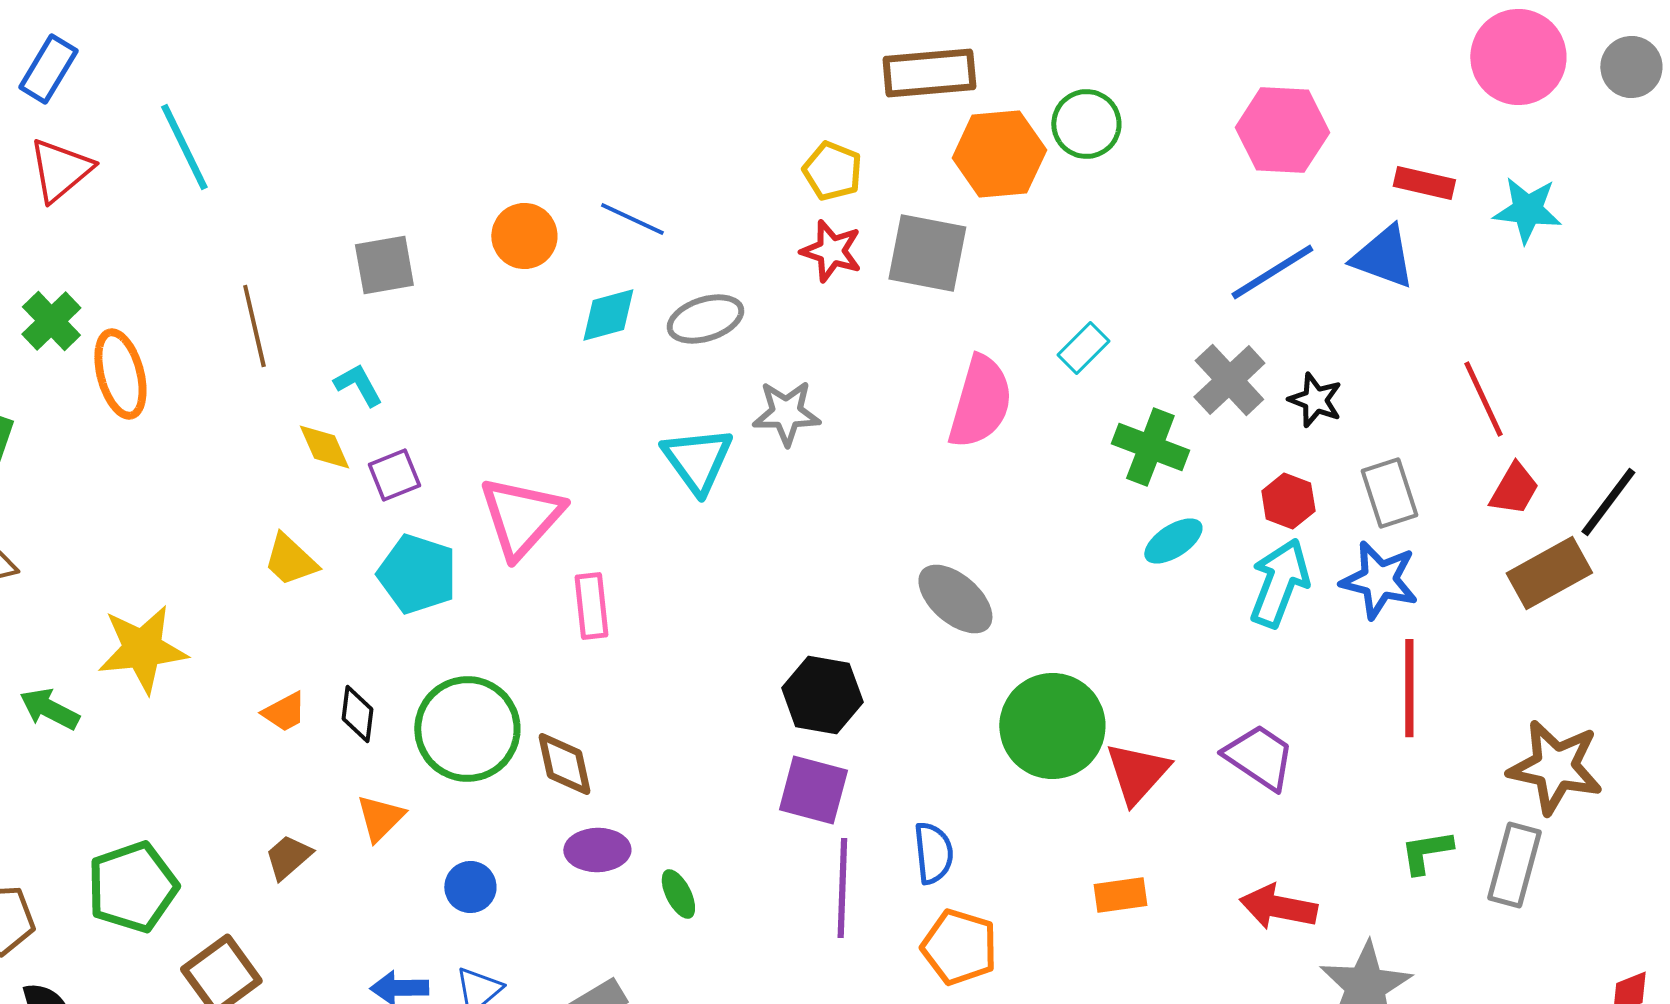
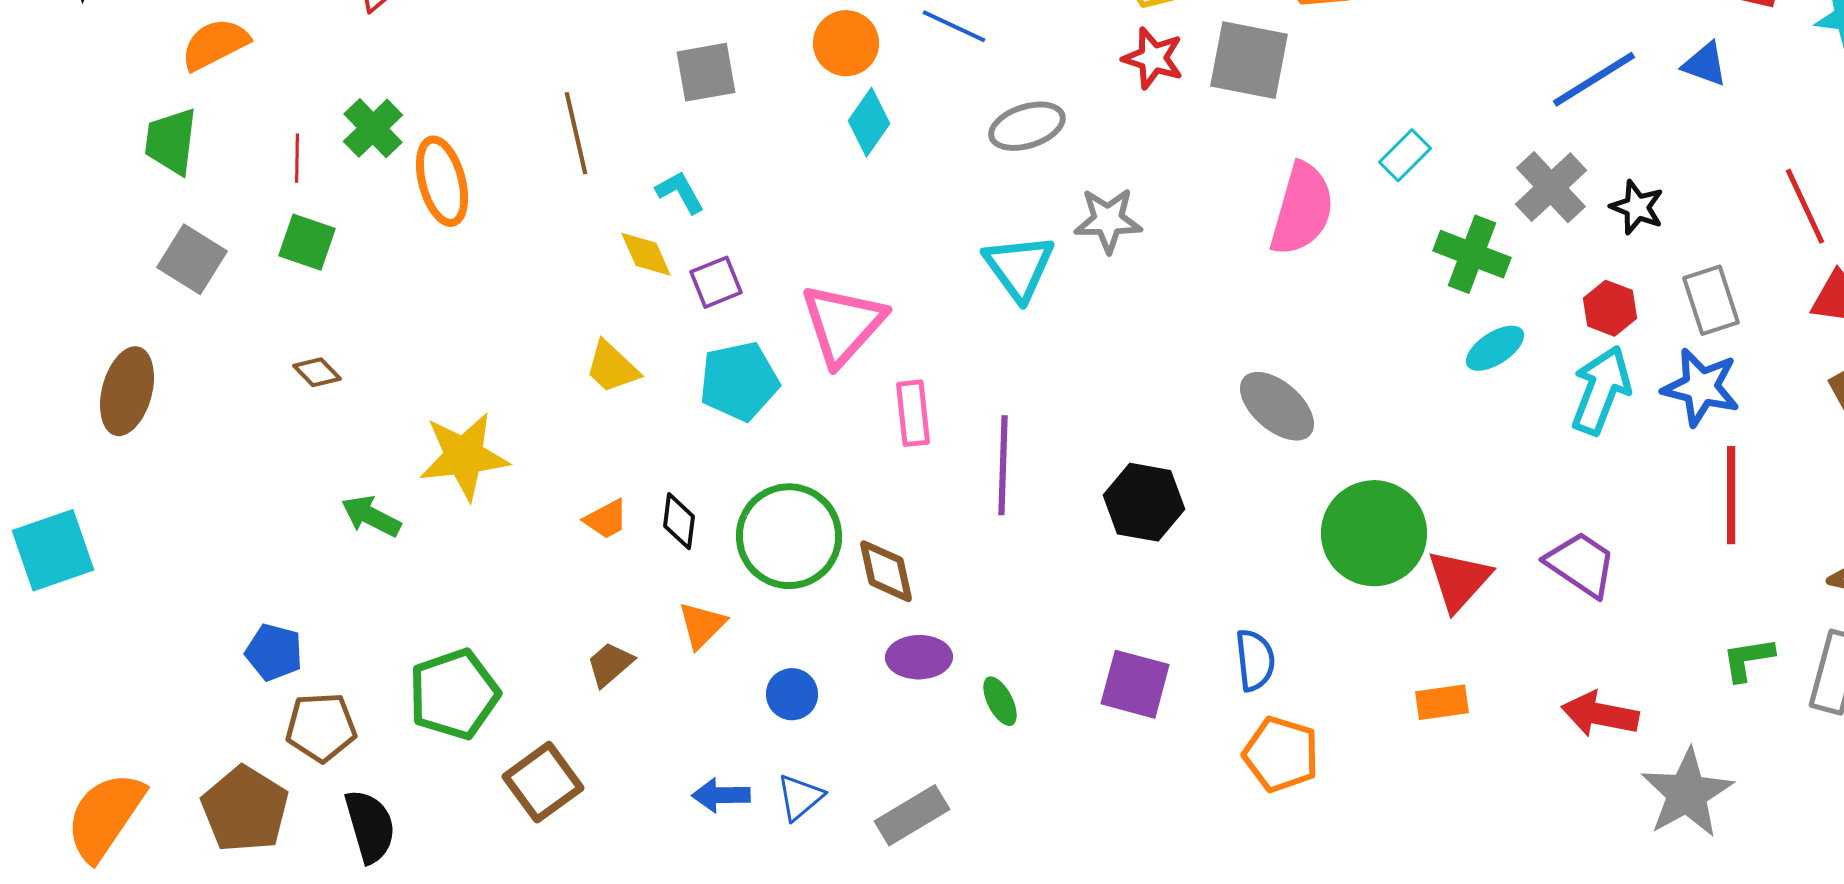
blue triangle: (1383, 257) -> (1705, 64), size x0.7
cyan diamond: (608, 315) -> (869, 122), moved, turned -40
cyan pentagon: (417, 574) -> (739, 381), turned -30
purple square: (813, 790) -> (1135, 684), moved
purple line: (842, 888) -> (1003, 465), moved

